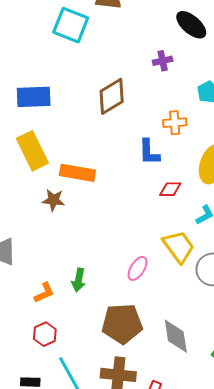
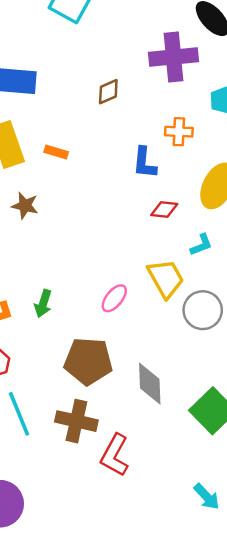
purple cross: (163, 61) -> (173, 57), size x2.0
brown diamond: (112, 96) -> (108, 92), size x0.6
orange rectangle: (77, 173) -> (56, 152), moved, size x0.6

